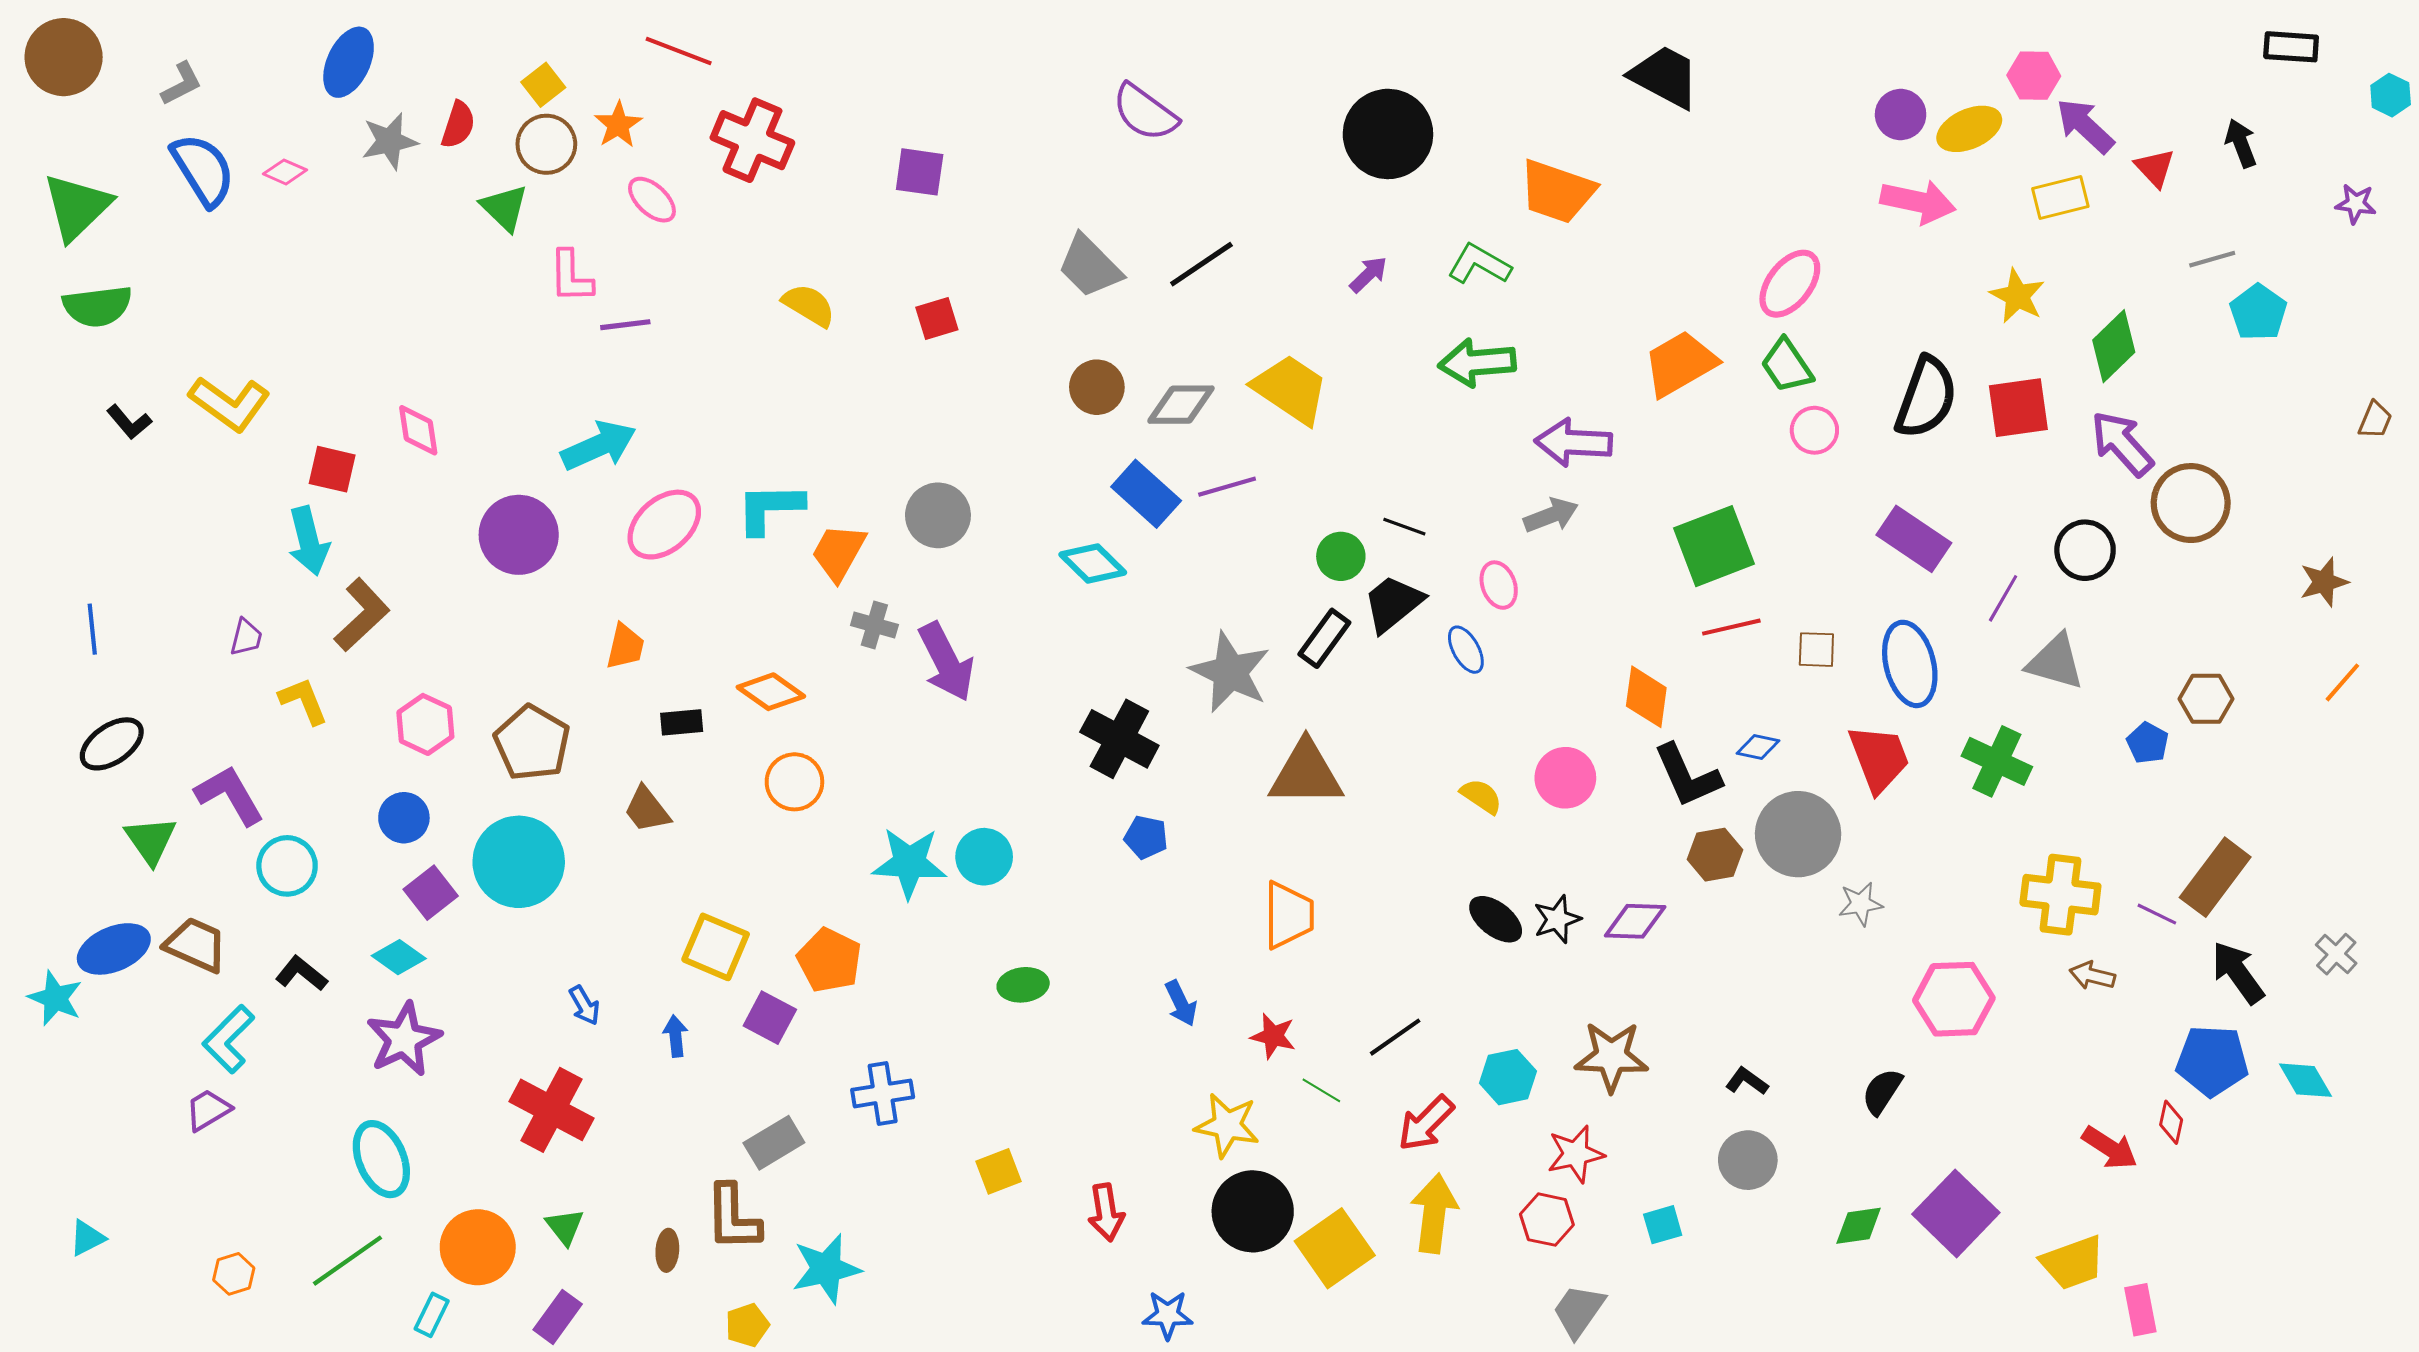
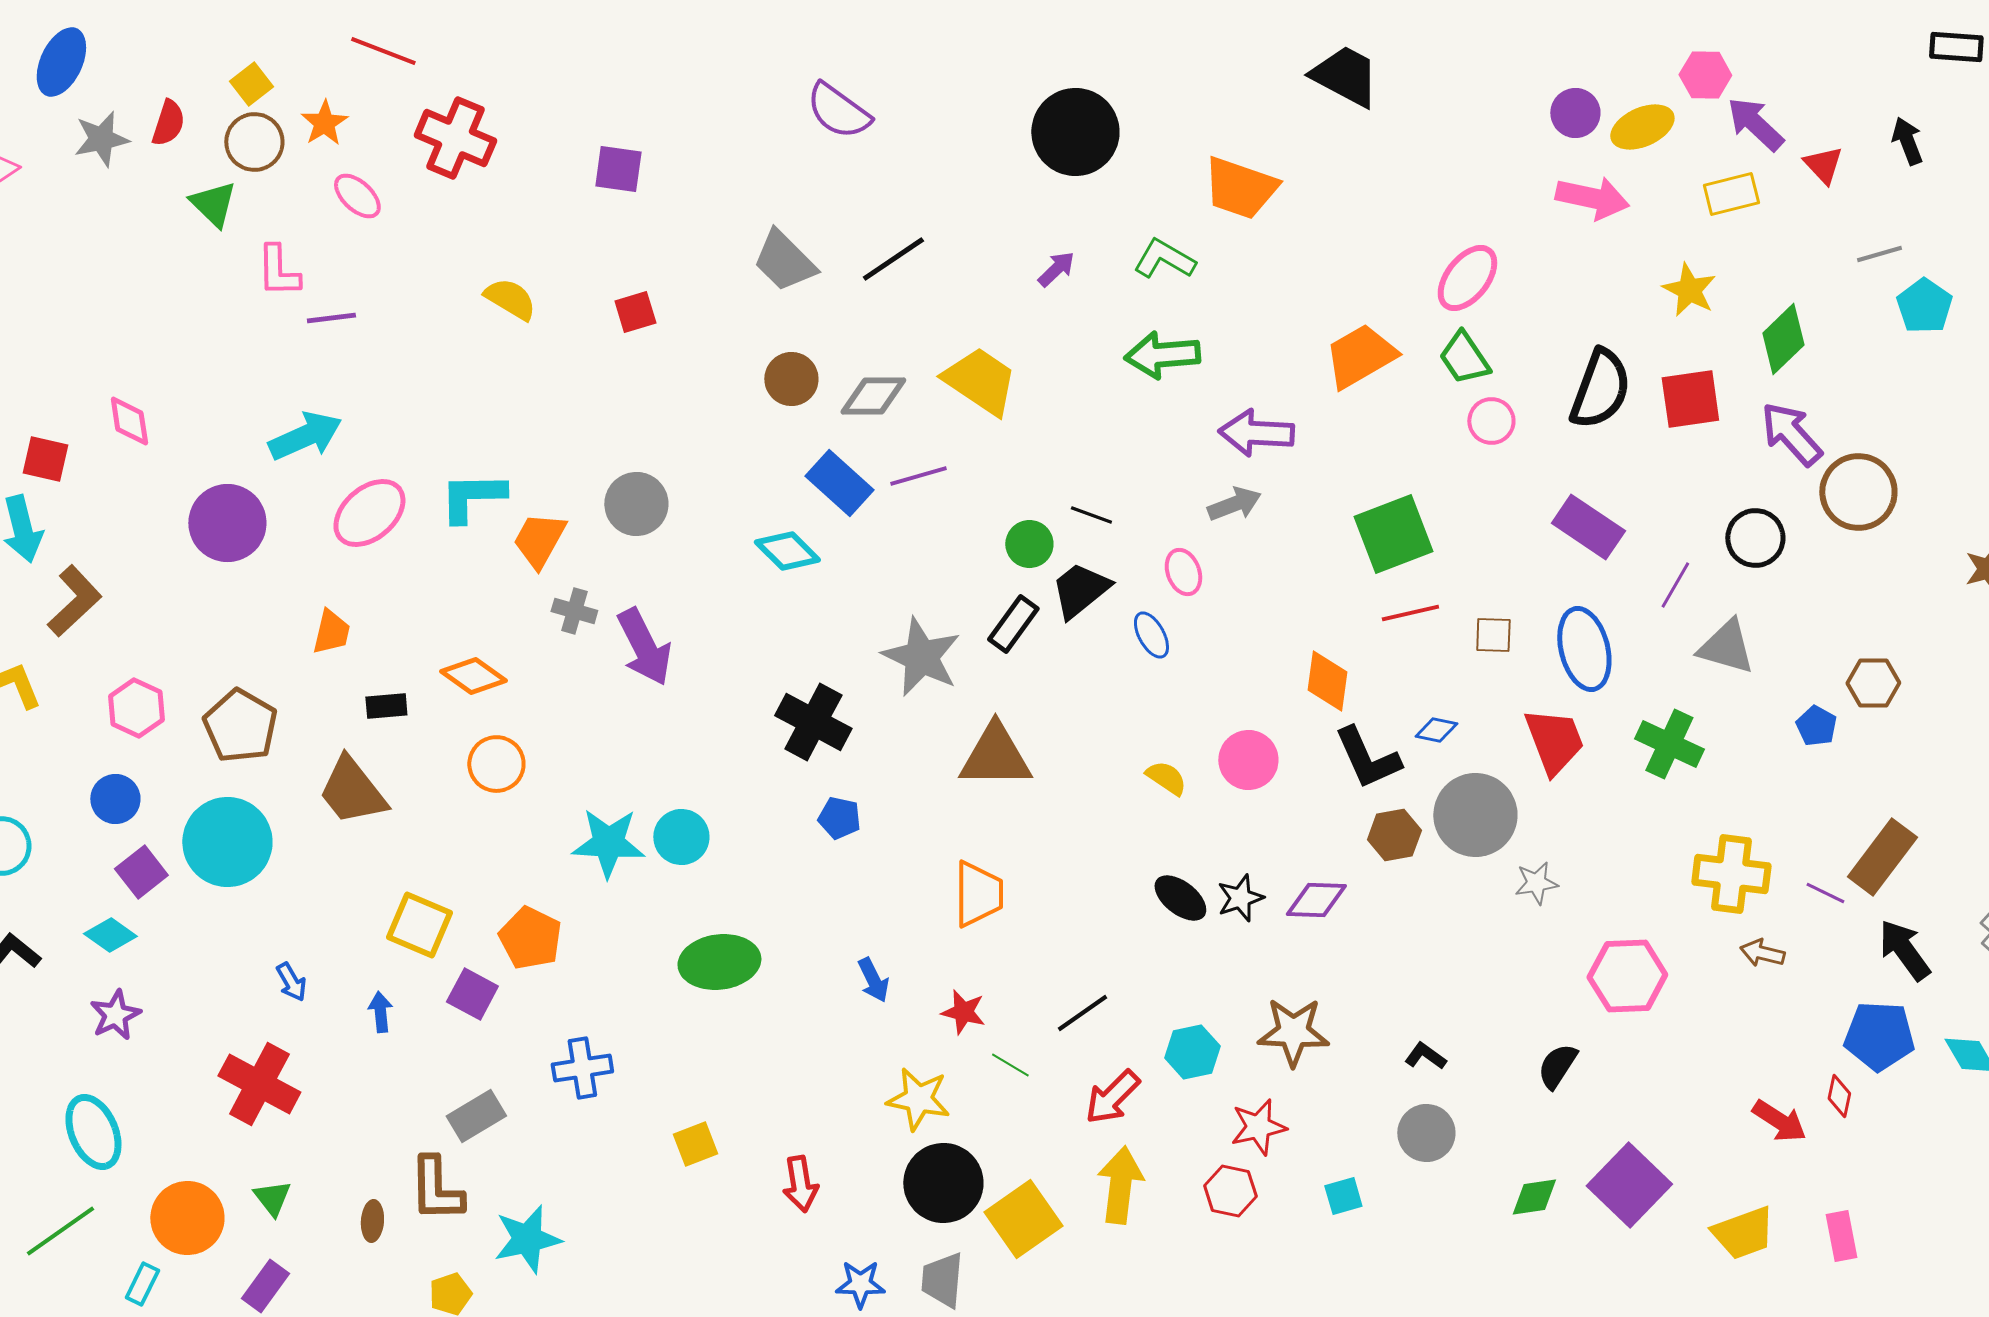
brown trapezoid: (647, 810) -> (352, 791), size x1.5
green ellipse: (1023, 985) -> (719, 962), size x1.6
purple star: (404, 1039) -> (115, 1015), size x0.7
pink rectangle: (2140, 1310) -> (1841, 1236), moved
gray trapezoid: (1579, 1311) -> (942, 1280), moved, turned -30

